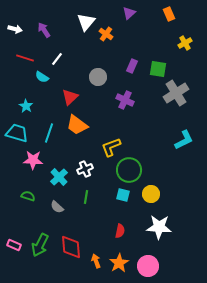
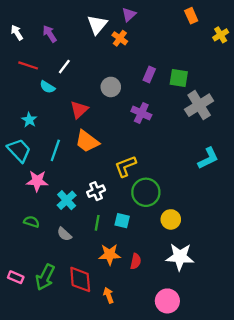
purple triangle: (129, 13) -> (129, 15), moved
white arrow: (15, 29) -> (17, 33), turned -136
yellow cross: (185, 43) -> (221, 35), moved
cyan trapezoid: (17, 133) -> (19, 150), turned 30
cyan square: (123, 195) -> (122, 221), moved
orange star: (119, 263) -> (110, 255), moved, turned 30

